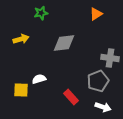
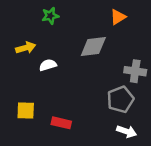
gray diamond: (64, 43) -> (93, 47), moved
white semicircle: (39, 79) -> (48, 65), moved
red rectangle: (71, 97) -> (61, 123), moved, turned -35

